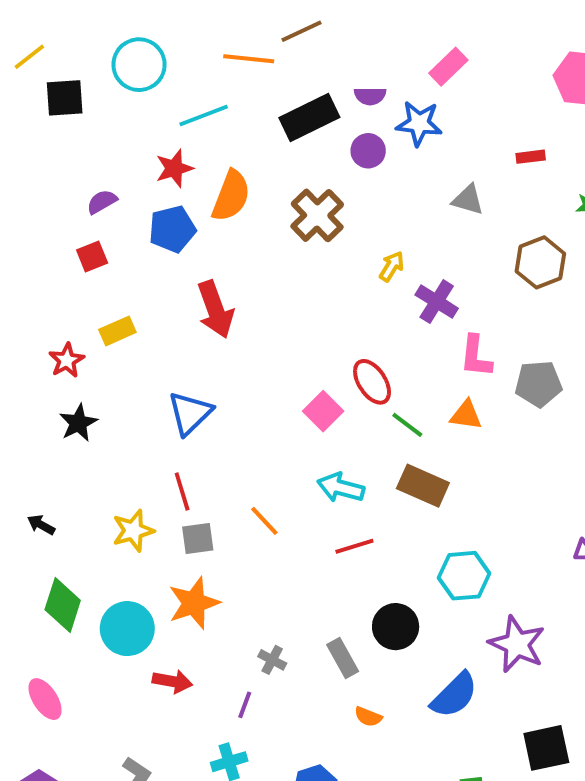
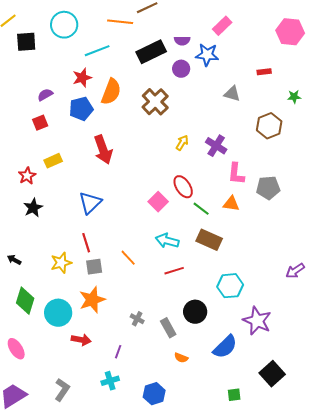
yellow arrow: (392, 266) -> (182, 143), moved
gray cross: (272, 660) -> (137, 319), moved
black square: (546, 748) -> (272, 374), turned -30

